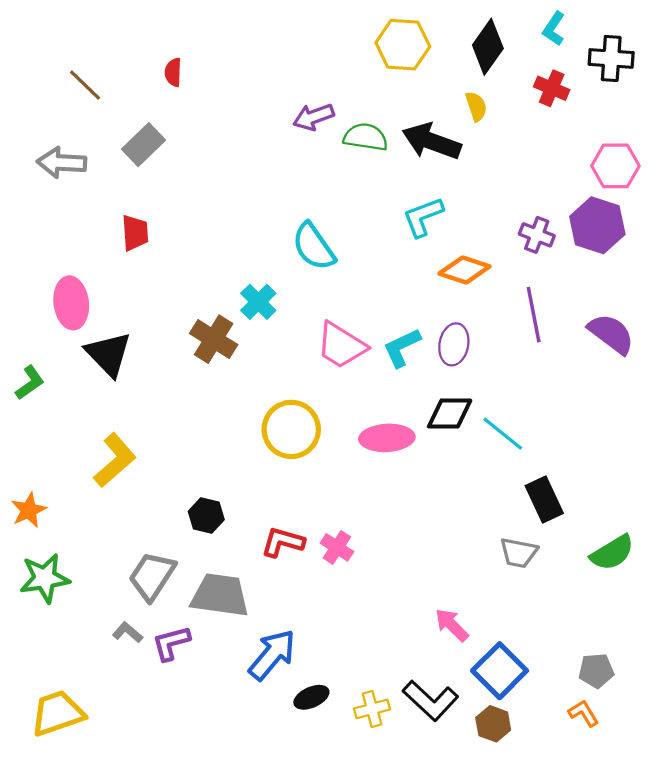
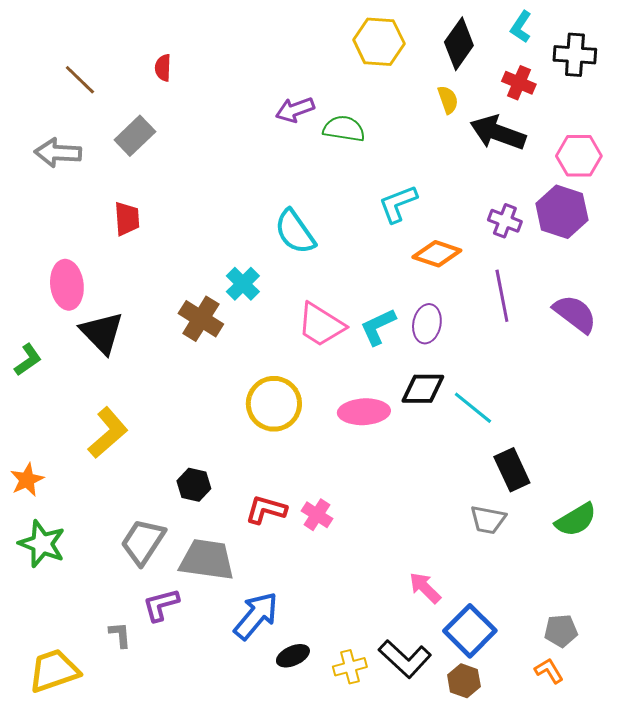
black arrow: (432, 141) -> (498, 133), moved
green star: (45, 578) -> (42, 544), turned 30
gray L-shape: (128, 632) -> (120, 635), moved, turned 44

